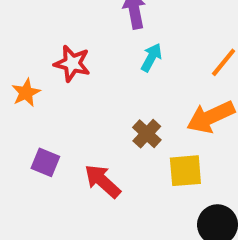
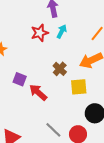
red star: (72, 63) -> (40, 33), moved, turned -30
purple square: (45, 162) -> (20, 79), moved

